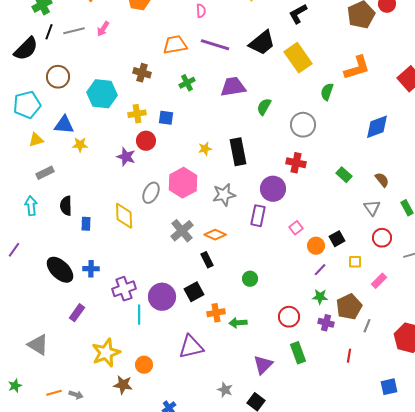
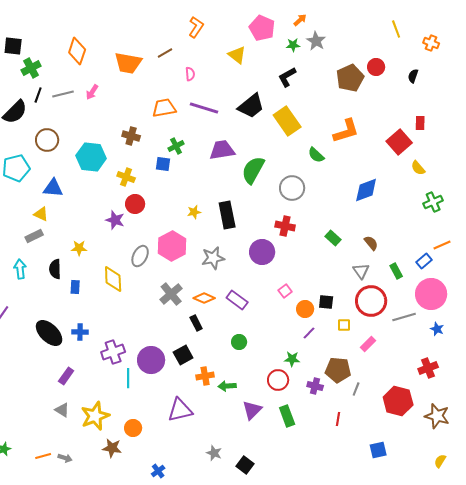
green semicircle: (327, 92) -> (316, 155), turned -66
green semicircle: (264, 107) -> (253, 170), size x1.6
yellow cross: (137, 114) -> (126, 177), turned 30
blue square: (166, 118) -> (163, 164), moved
yellow triangle: (36, 140) -> (41, 214), moved, turned 42
yellow star: (80, 145) -> (79, 248), moved
purple rectangle: (258, 216) -> (237, 300), moved, turned -65
red circle: (382, 238) -> (371, 301), size x1.6
black square: (337, 239) -> (326, 302), turned 35
green star: (320, 297) -> (292, 359), moved
brown pentagon: (349, 307) -> (338, 370), turned 30
gray triangle: (38, 345) -> (62, 410), moved, size x0.7
purple triangle: (263, 365) -> (252, 410), moved

